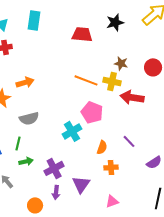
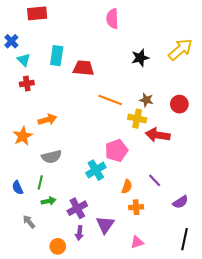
red trapezoid: (82, 34) -> (83, 68), moved
orange line: (86, 80) -> (110, 100), moved
pink pentagon: (92, 112) -> (116, 150), turned 30

